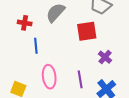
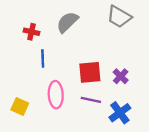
red square: (87, 31) -> (90, 72), moved
purple line: (80, 79) -> (91, 100), turned -72

